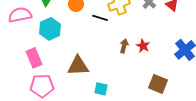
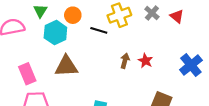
cyan hexagon: (50, 29) -> (55, 33), moved
brown triangle: (78, 66) -> (66, 66), moved

